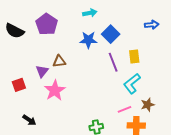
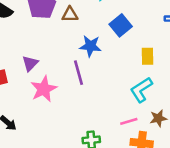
blue star: (88, 40) -> (90, 46), moved
brown triangle: (59, 61) -> (70, 15), moved
purple line: (113, 62) -> (79, 73), moved

